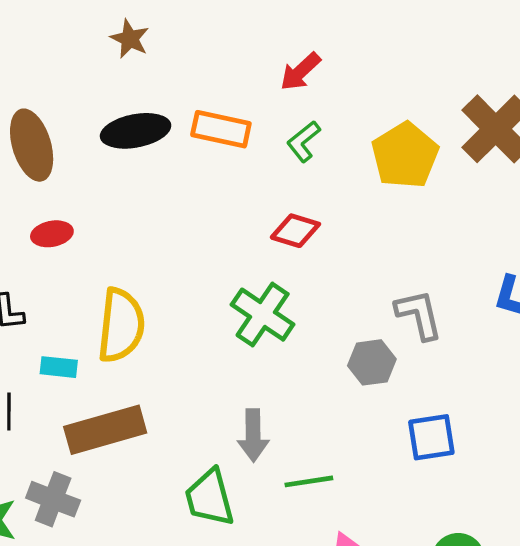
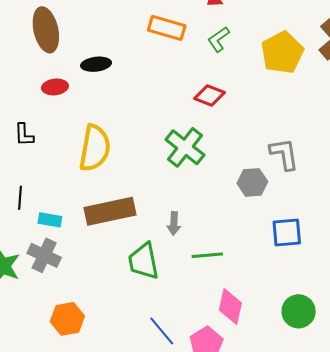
black ellipse: (136, 131) -> (96, 64), moved, size x0.7
cyan rectangle: (59, 367) -> (50, 220), moved
brown rectangle: (105, 430) -> (110, 211), moved
gray arrow: (253, 435) -> (174, 224), size x0.7

